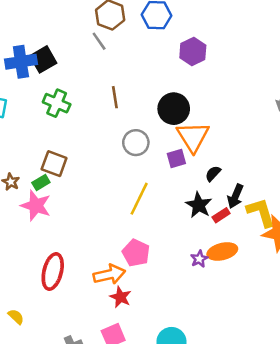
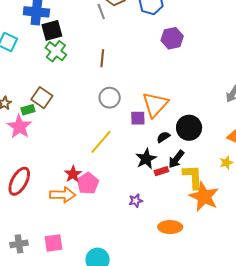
black square: (43, 59) -> (52, 30), moved
black circle: (174, 109) -> (189, 128), moved
orange ellipse: (222, 251) -> (170, 227), moved
red star: (120, 297) -> (73, 174), moved

